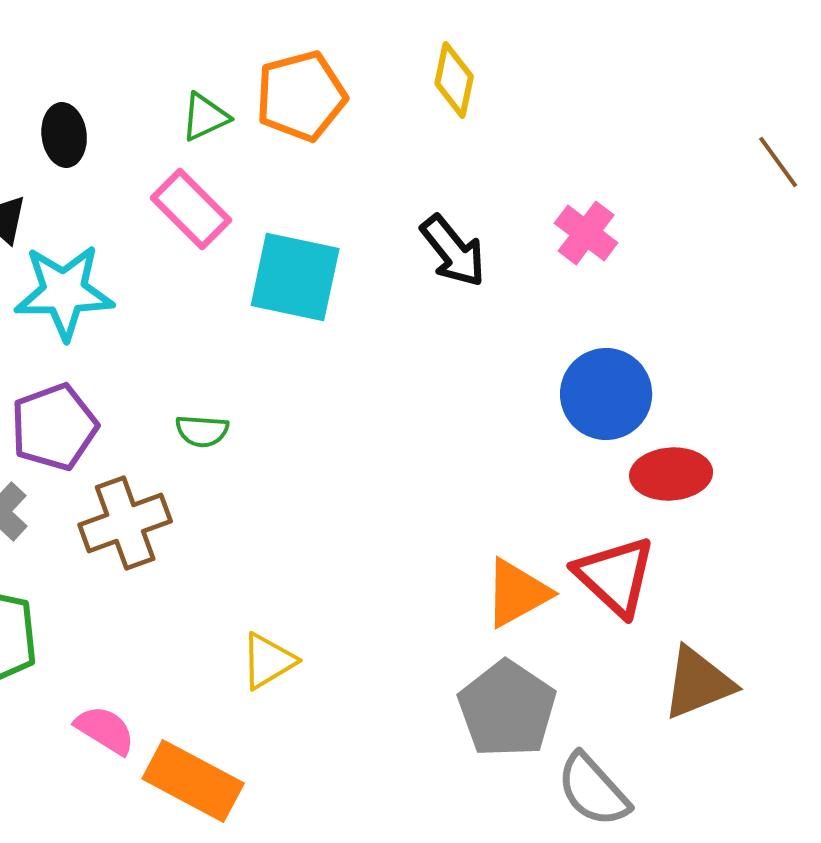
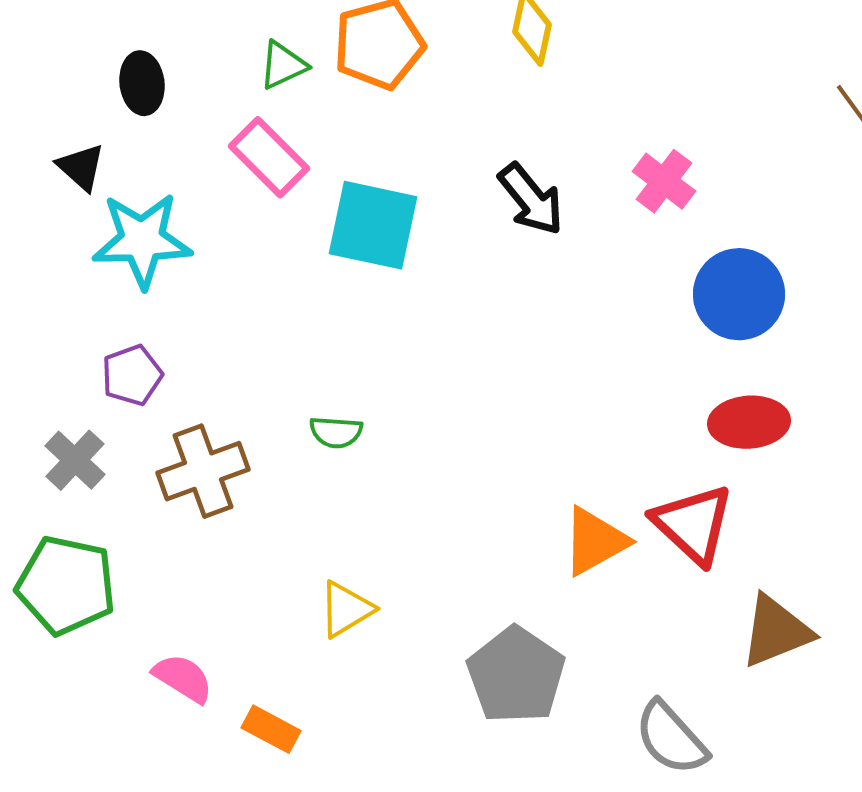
blue circle: (606, 394) -> (739, 294), moved
purple pentagon: (54, 427) -> (132, 375), size x0.7
green semicircle: (202, 431) -> (336, 432), moved
gray pentagon: (507, 709) -> (516, 675), moved
orange rectangle: (193, 781) -> (271, 729), size x0.6

